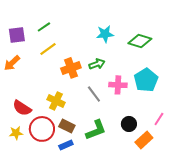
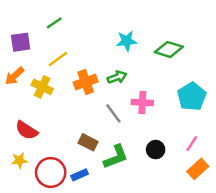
green line: (44, 27) -> (54, 23), moved
cyan pentagon: (146, 80) -> (192, 96), moved
yellow cross: (56, 101) -> (42, 87), moved
brown rectangle: (67, 126) -> (88, 142), moved
red circle: (42, 129) -> (51, 172), moved
orange rectangle: (144, 140) -> (198, 169), moved

